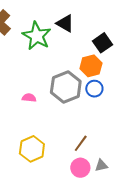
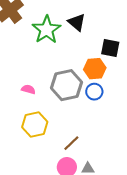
black square: (103, 43) -> (110, 48), turned 36
yellow hexagon: (32, 149) -> (35, 124), moved

